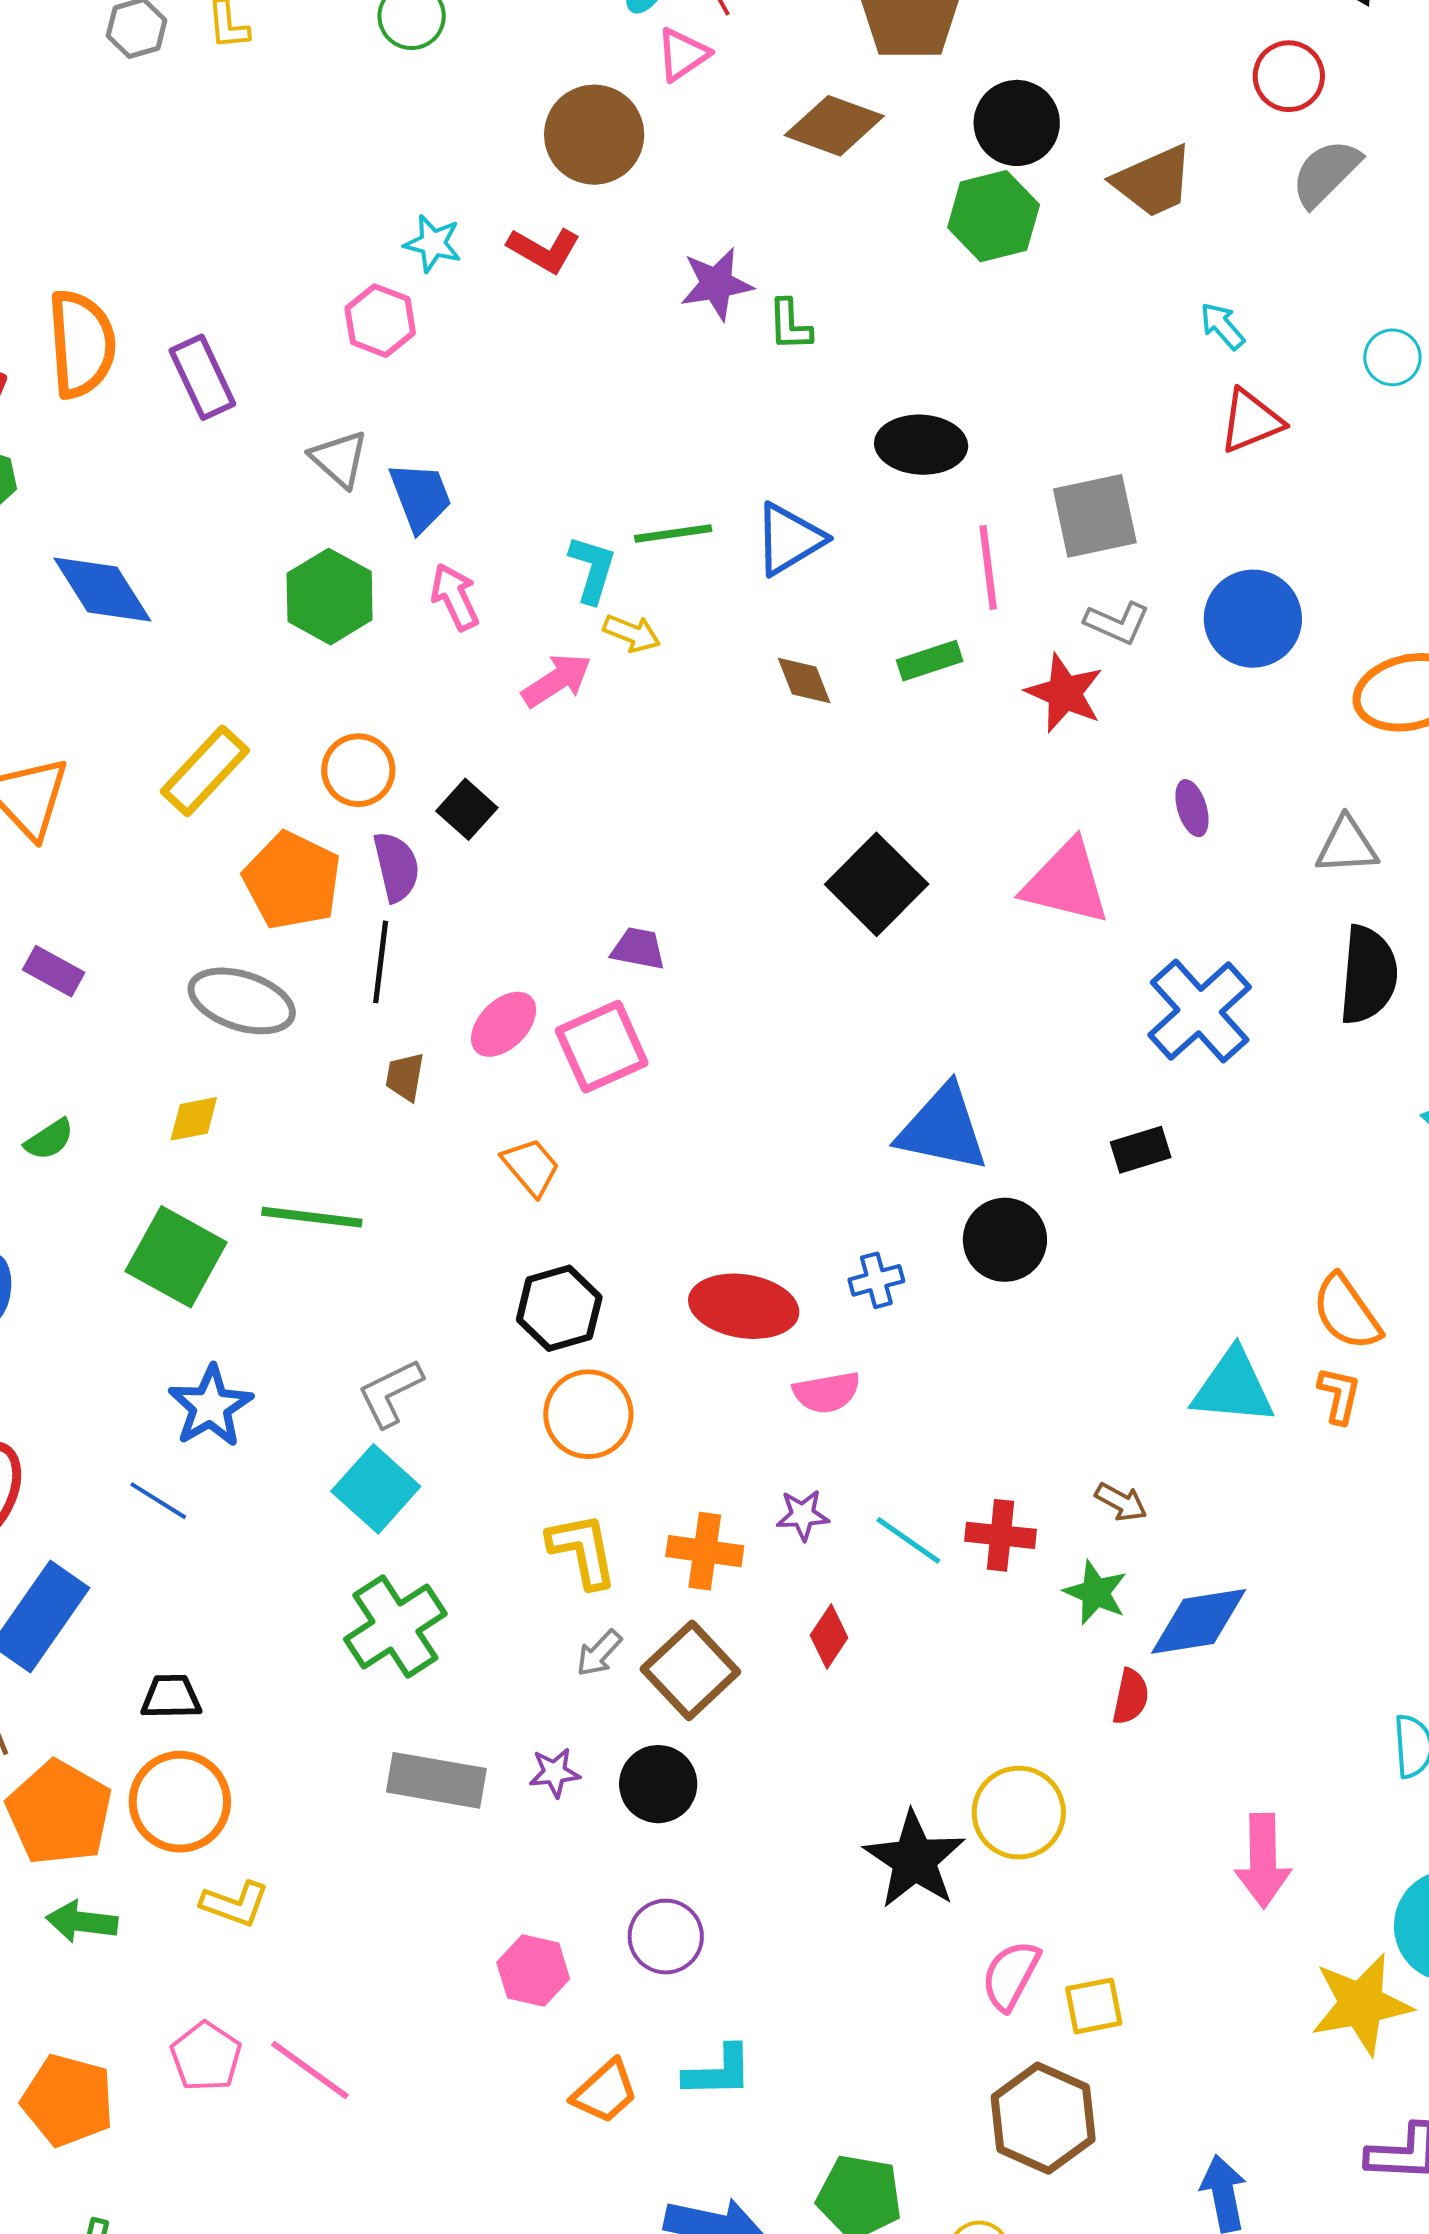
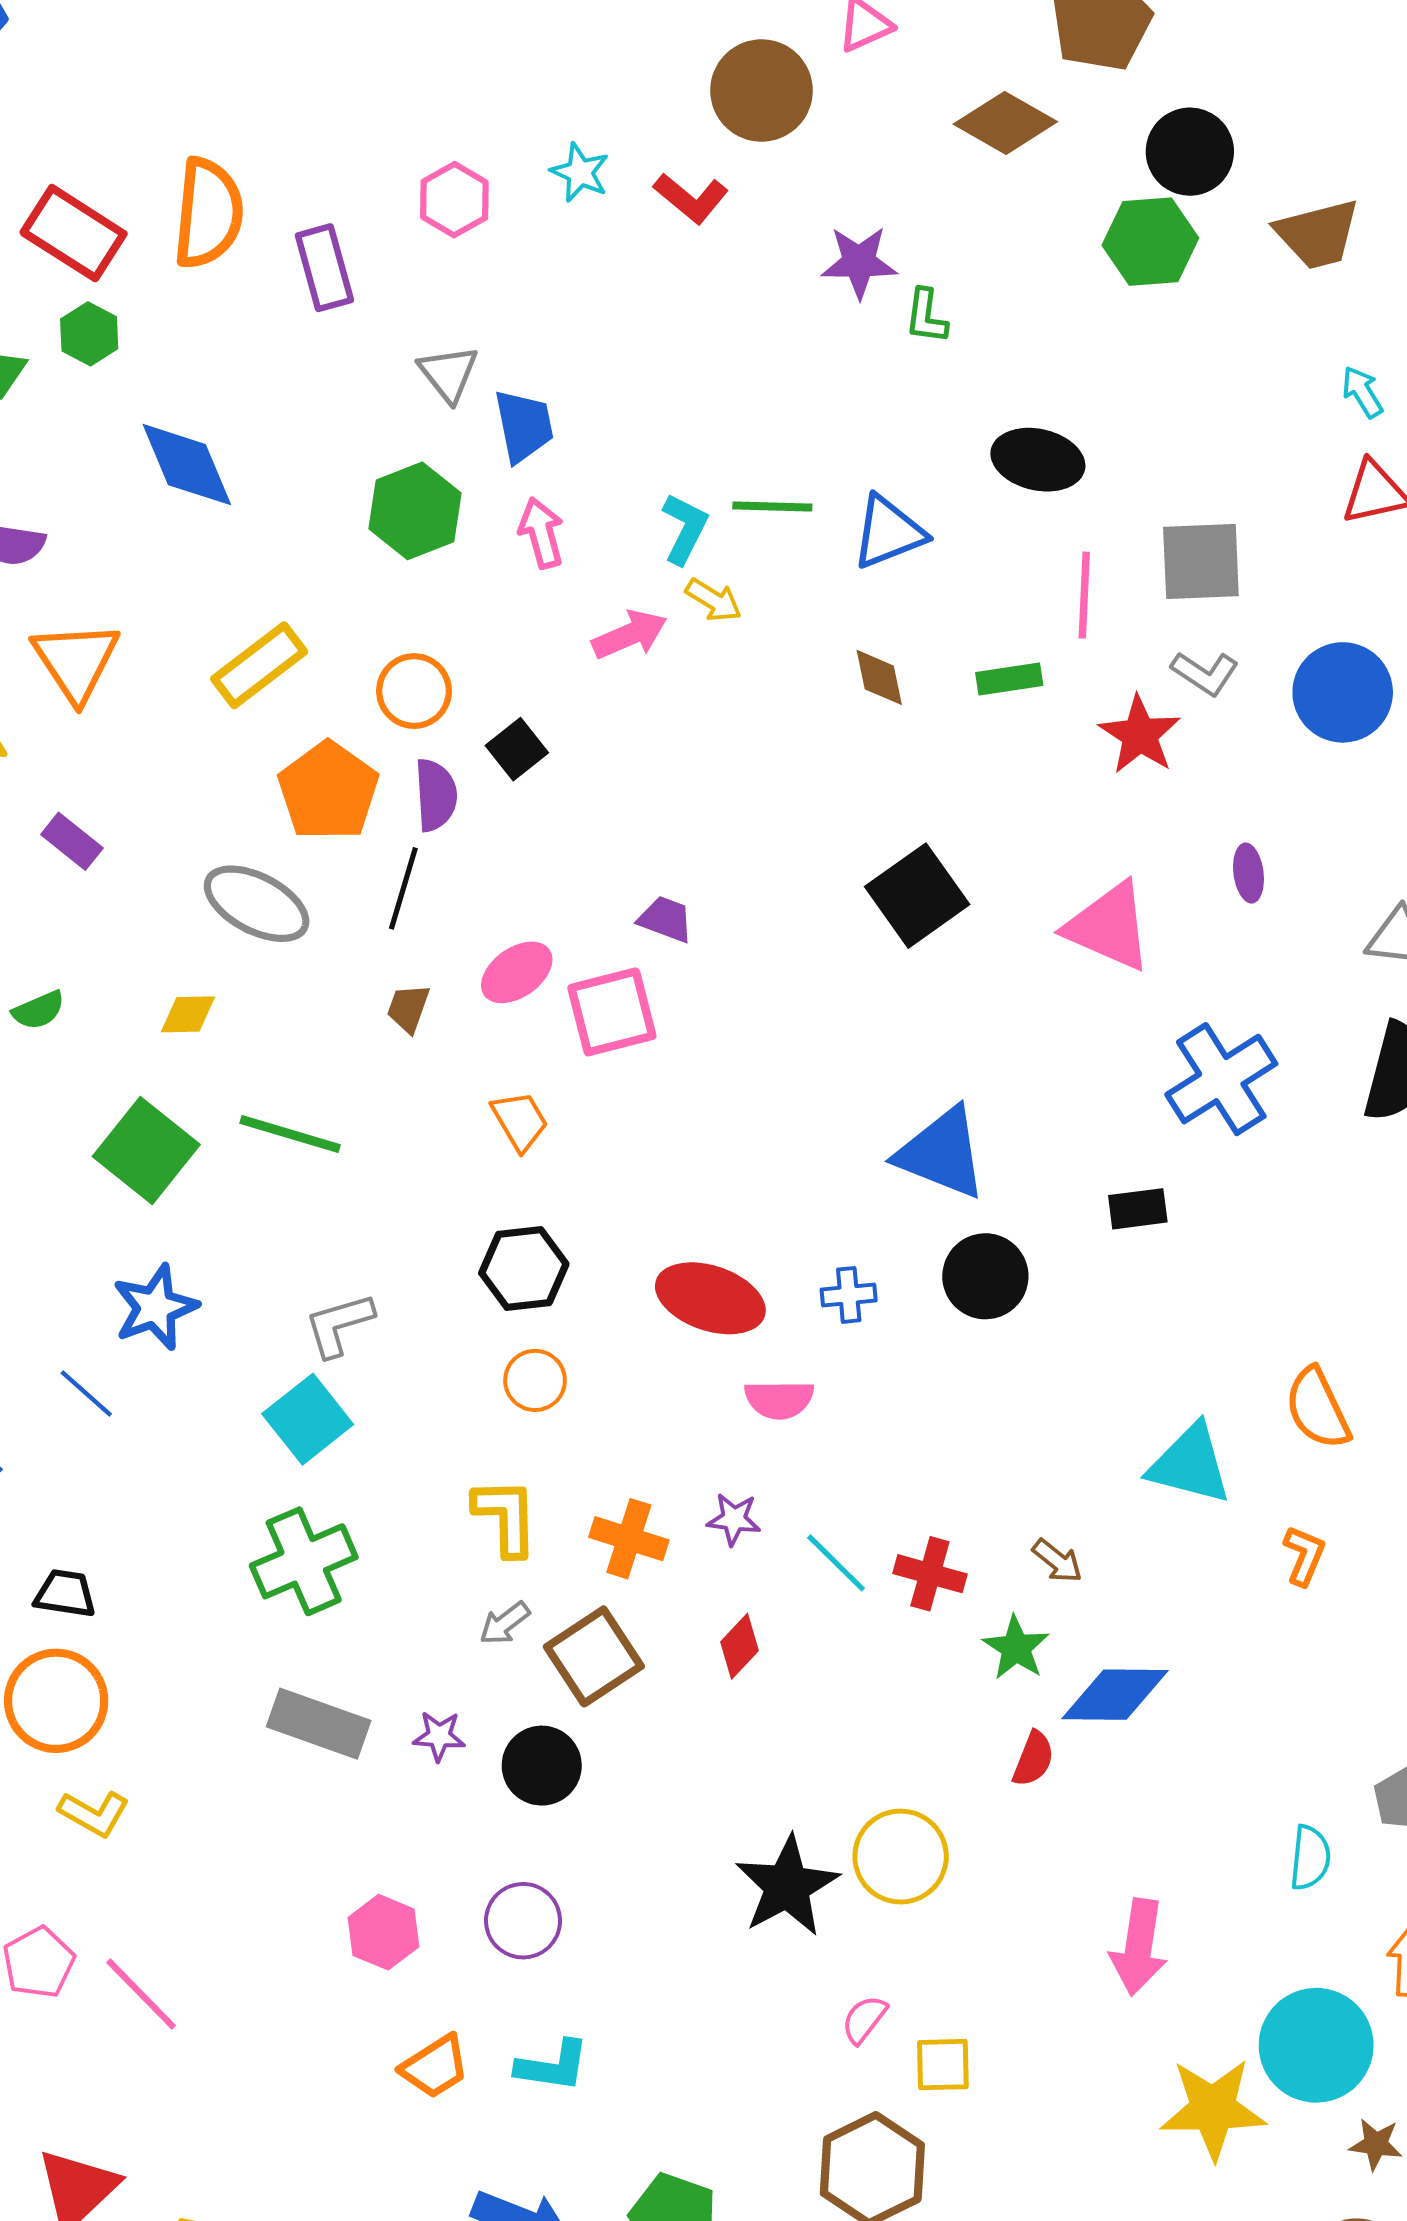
pink hexagon: (380, 321) -> (454, 200), moved
orange L-shape: (1339, 1395) -> (1304, 1555), moved
orange circle: (588, 1414) -> (535, 1380), size x0.7
pink semicircle: (1011, 1975) -> (864, 2019), size x0.7

